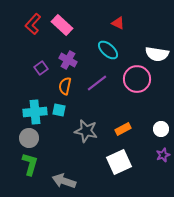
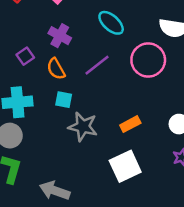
purple square: (41, 68) -> (25, 56), moved
orange semicircle: (65, 86) -> (56, 69), turned -42
cyan square: (59, 110) -> (64, 100), moved

